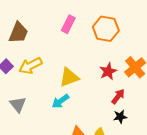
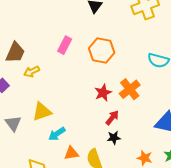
yellow arrow: (30, 66) -> (32, 72), moved, size x0.7
yellow triangle: (69, 77) -> (42, 112), moved
cyan arrow: (60, 101) -> (57, 134), moved

